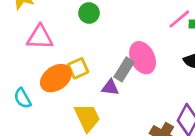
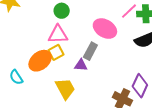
pink triangle: (40, 37) -> (58, 34), moved
pink ellipse: (143, 58) -> (105, 29), moved, turned -30

